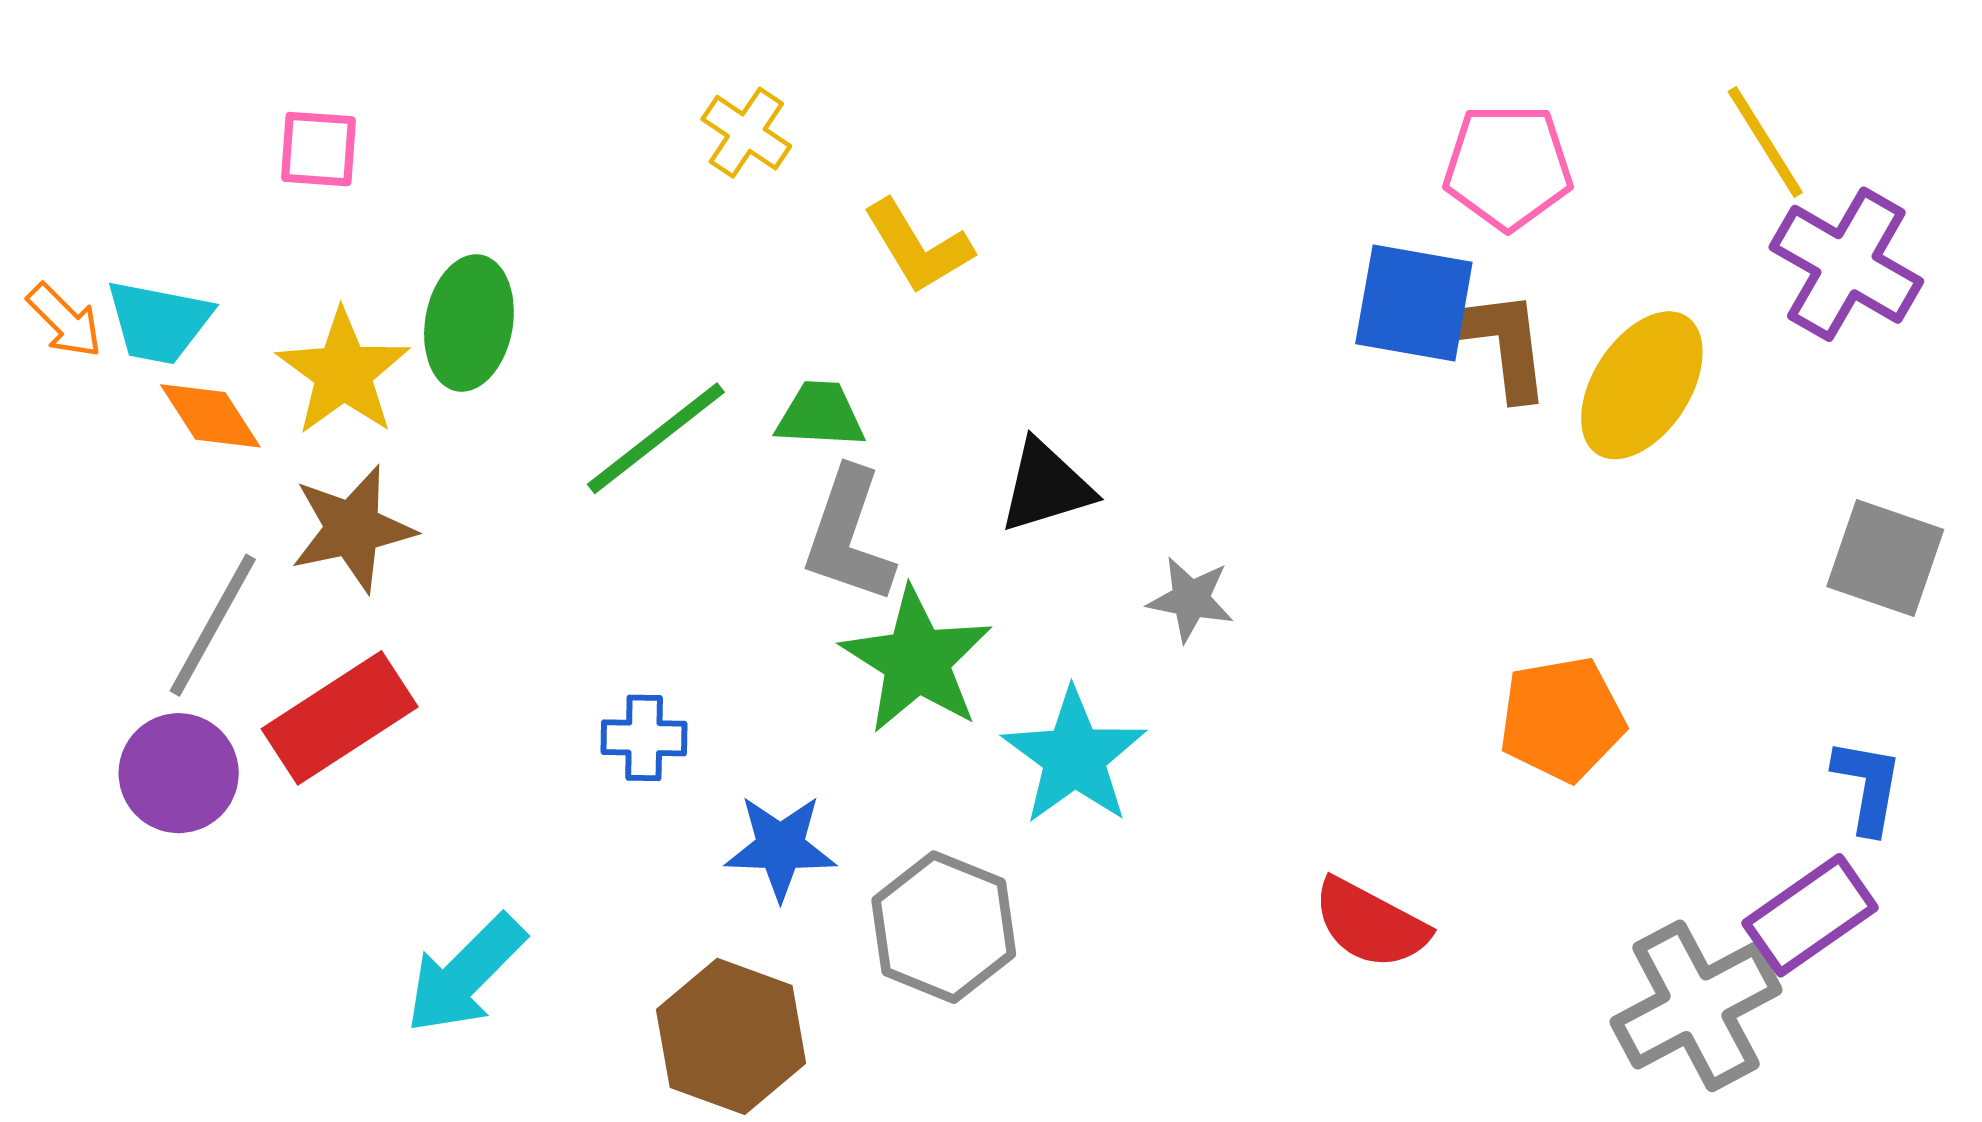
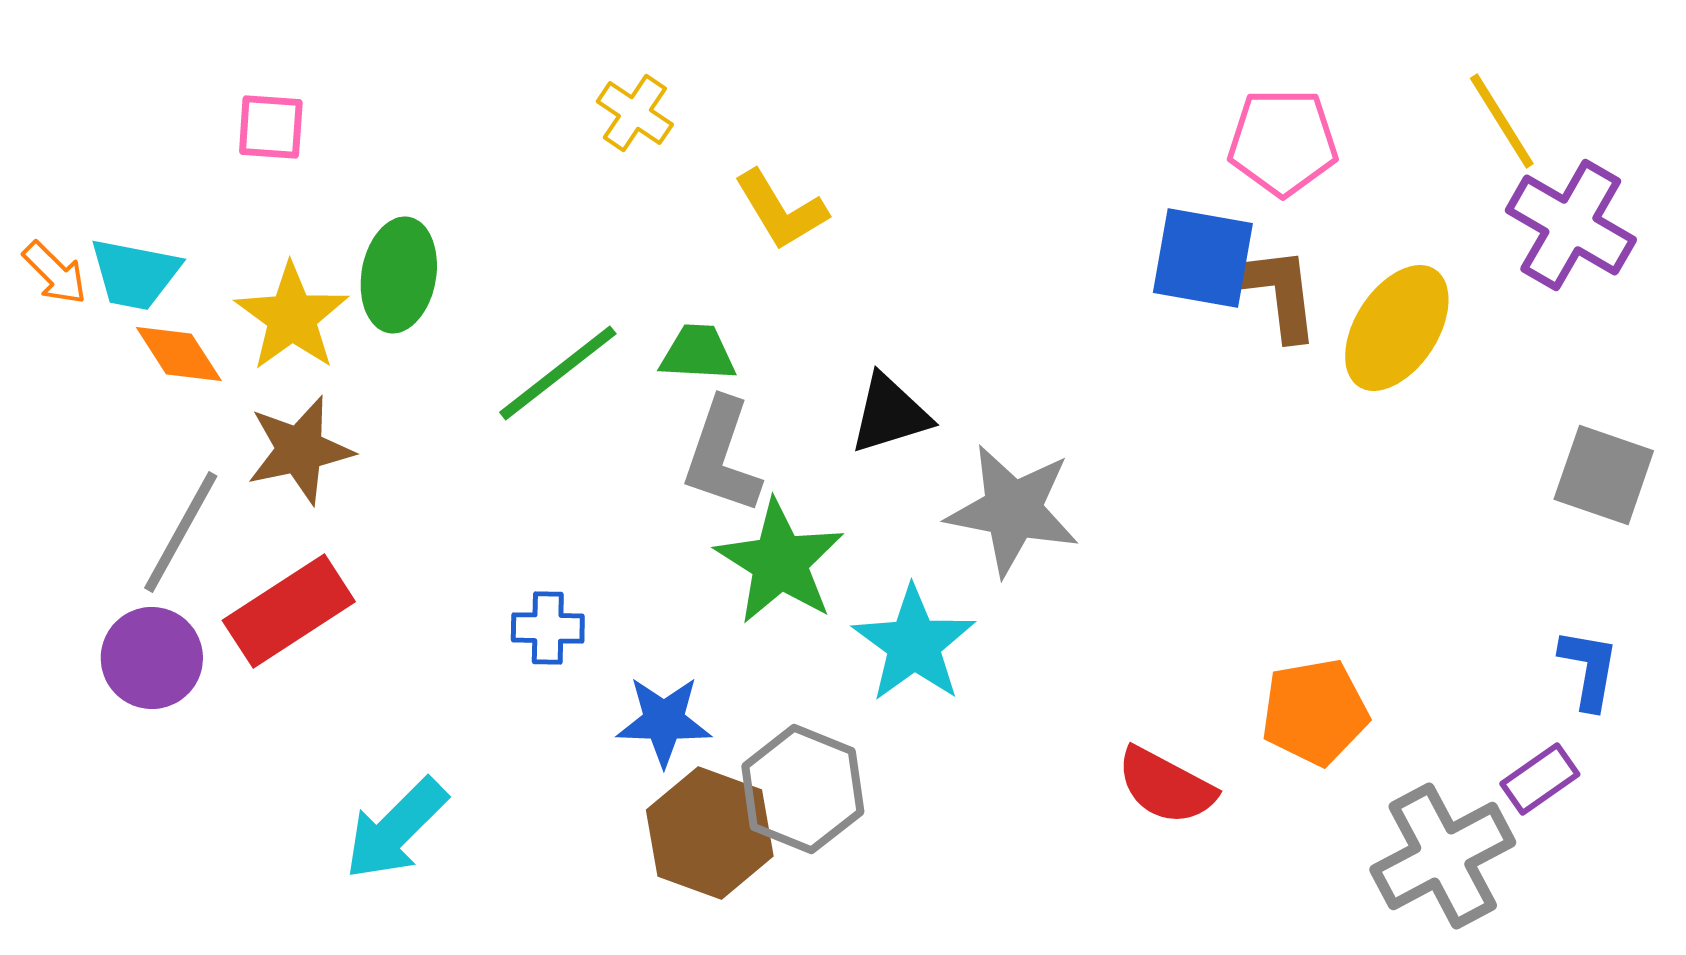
gray star: (1191, 599) -> (1013, 510), size x1.8
orange pentagon: (1562, 719) -> (1315, 712), moved
purple rectangle: (1810, 915) -> (1540, 779), size x0.7
brown hexagon: (731, 1036) -> (710, 833), moved

